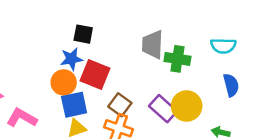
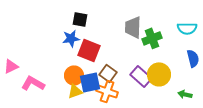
green cross: (177, 59) -> (152, 38), turned -30
orange circle: (64, 82) -> (74, 75), moved
blue square: (74, 105) -> (90, 82), moved

